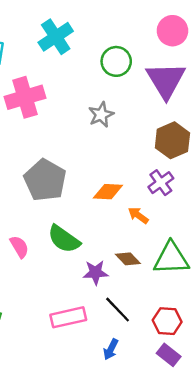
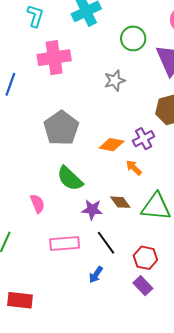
purple cross: (161, 183) -> (144, 139), moved
pink semicircle: (19, 247) -> (37, 204), moved

